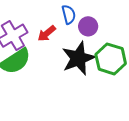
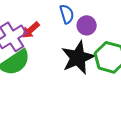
red arrow: (47, 33) -> (31, 30), moved

